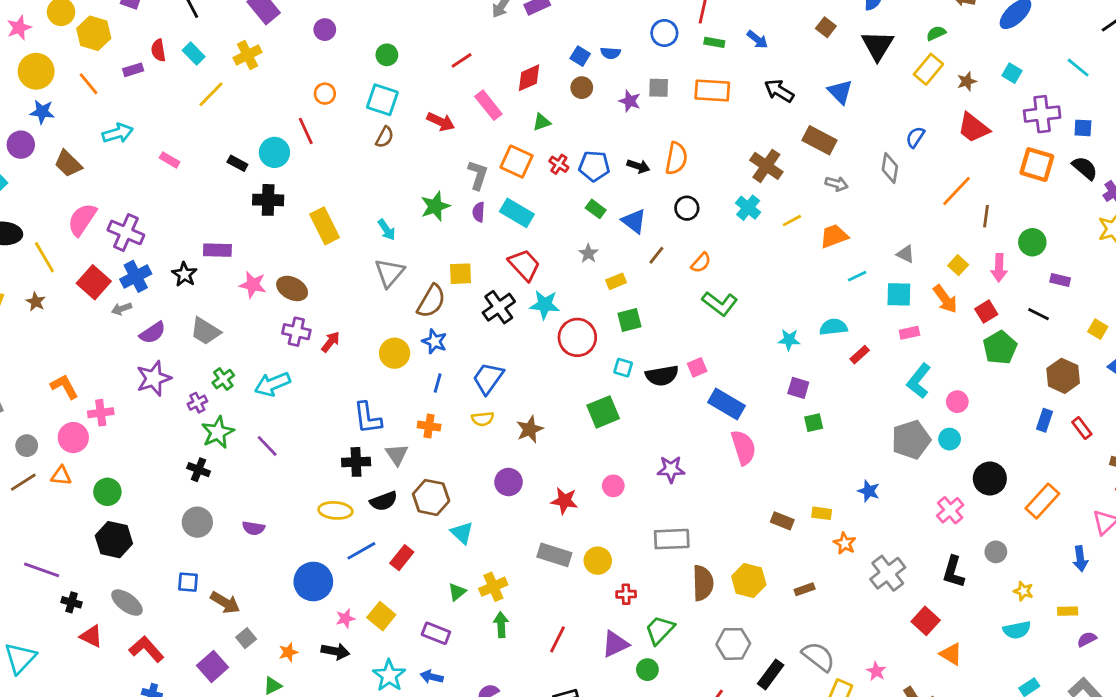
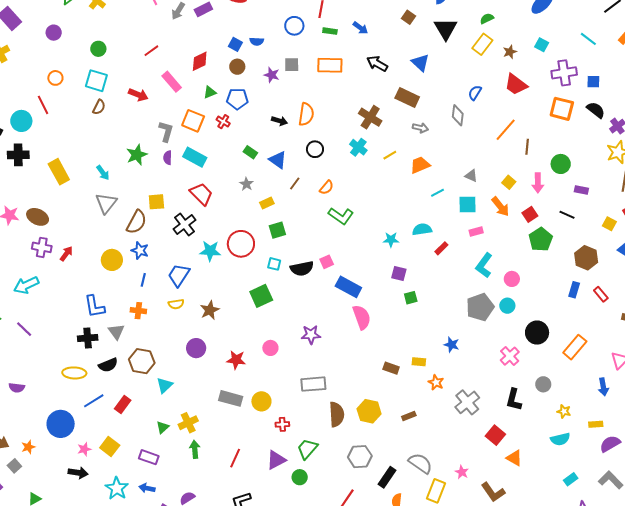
blue pentagon: (594, 166) -> (237, 99), moved
cyan star: (545, 305) -> (210, 251), moved
cyan triangle: (462, 533) -> (165, 385), turned 36
purple semicircle: (1087, 639) -> (610, 444), size x1.5
orange star: (288, 652) -> (28, 447), moved

